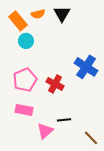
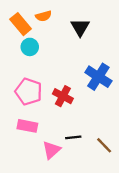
black triangle: (62, 14) -> (80, 27), moved
pink pentagon: (25, 80) -> (29, 92), turned -30
brown line: (91, 138) -> (104, 145), moved

